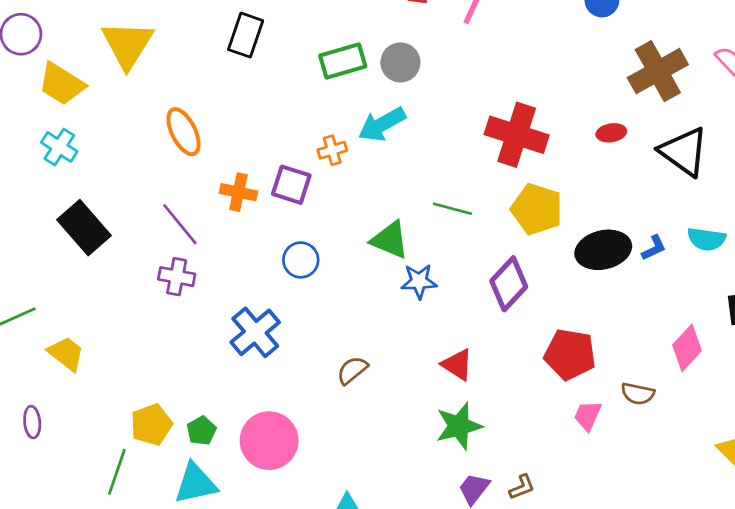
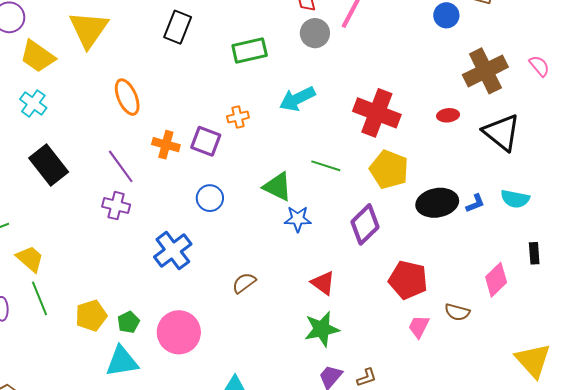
gray circle: (400, 62) -> (315, 33), moved
cyan arrow: (382, 124) -> (297, 99), moved
green line: (117, 472) -> (39, 298), moved, turned -44

